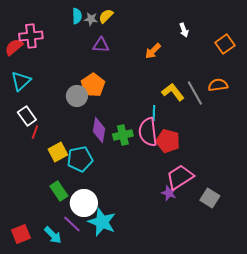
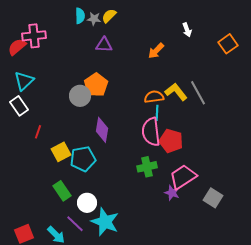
orange semicircle: (218, 85) -> (154, 97), moved
white rectangle: (27, 116) -> (19, 106), moved
green cross: (123, 135) -> (147, 167), moved
white circle: (84, 203) -> (87, 203), size x0.7

